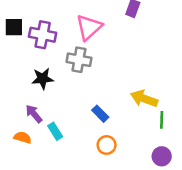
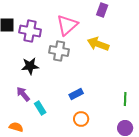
yellow arrow: (144, 99) -> (98, 44), moved
blue rectangle: (100, 114) -> (76, 94), turned -72
orange semicircle: (23, 137) -> (16, 127), moved

